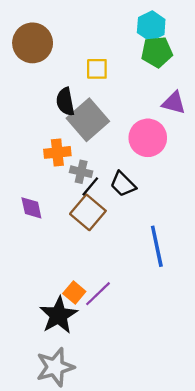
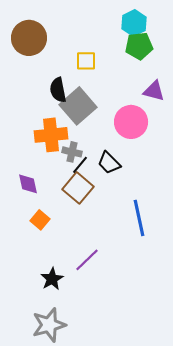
orange cross: (57, 152) -> (51, 135), size x1.4
orange square: (74, 293) -> (40, 220), moved
black star: (59, 315) -> (52, 279), size x0.7

